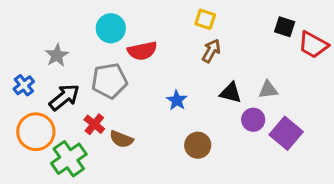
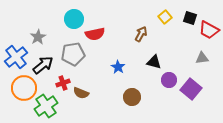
yellow square: (205, 19) -> (165, 17), moved, turned 32
blue cross: (24, 85) -> (16, 57), size x1.6
gray triangle: (268, 90) -> (202, 58), moved
red cross: (94, 124) -> (63, 83), turned 32

